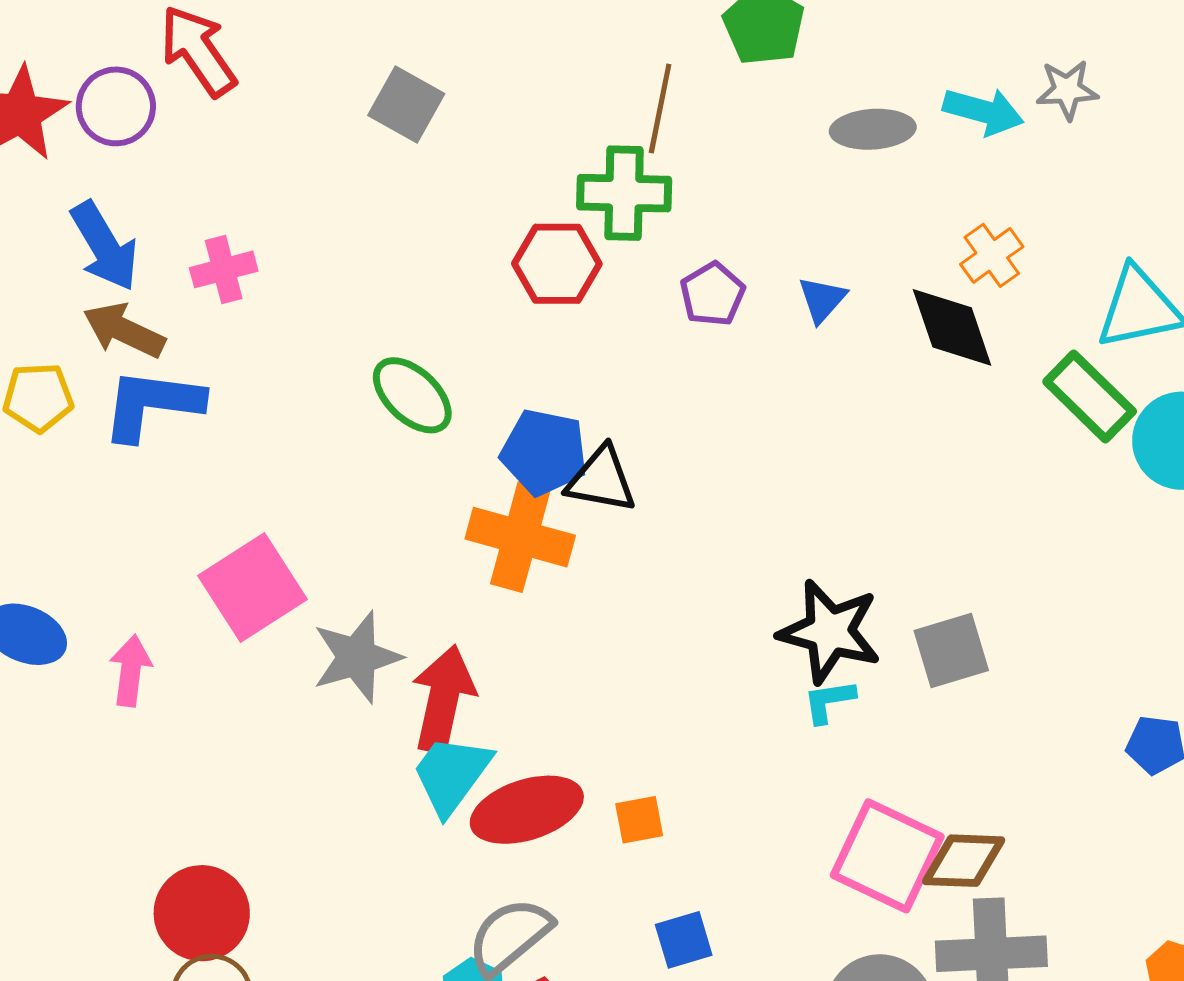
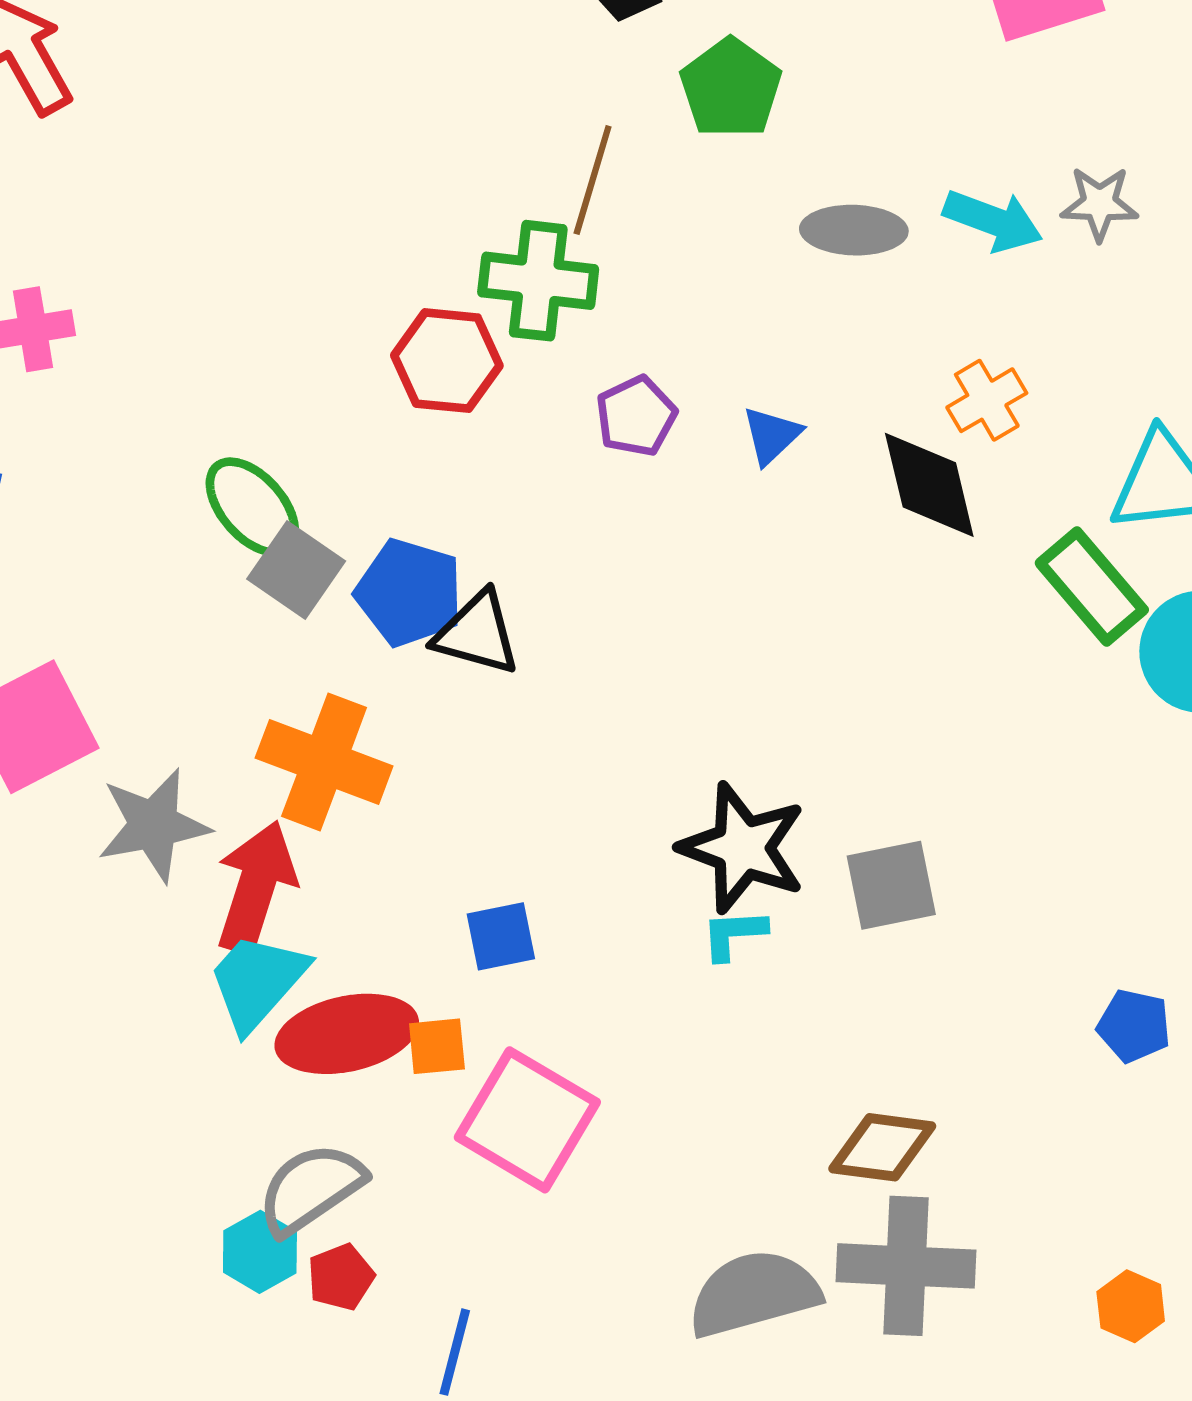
gray square: (406, 105) -> (296, 570), moved
orange cross: (520, 537) -> (324, 762), moved
orange square: (639, 820) -> (437, 1046), moved
pink square: (887, 856) -> (527, 1120), moved
blue square: (684, 940) -> (501, 936), moved

